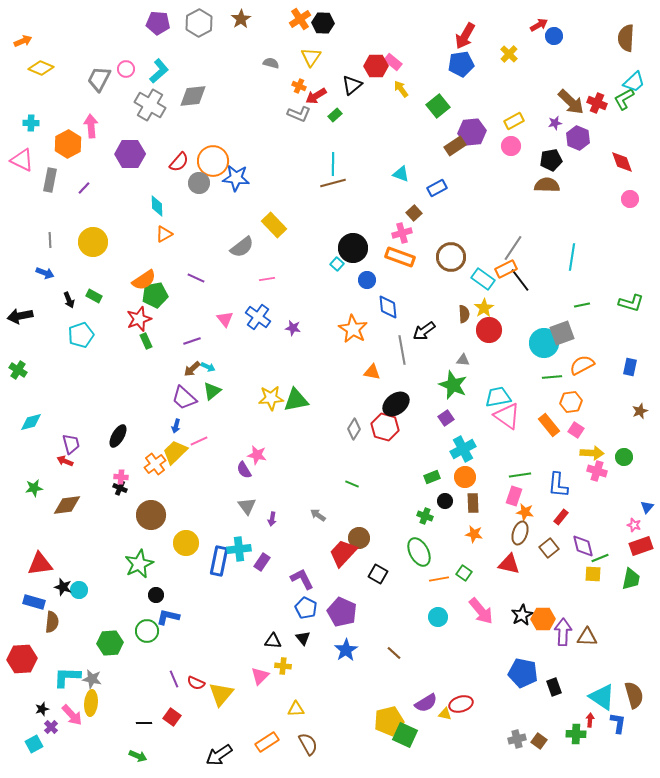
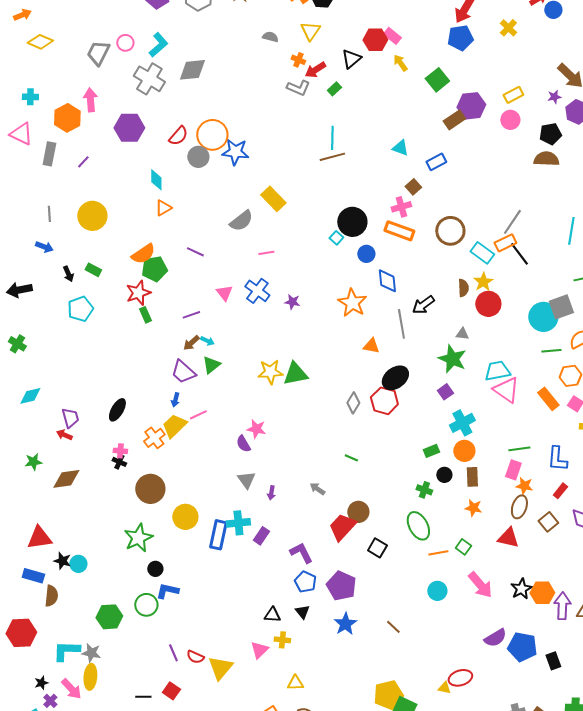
purple semicircle: (426, 703) -> (495, 638), moved

